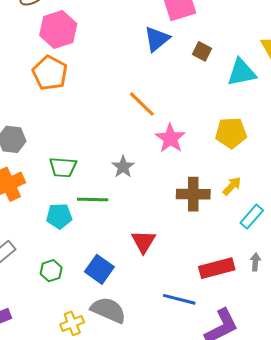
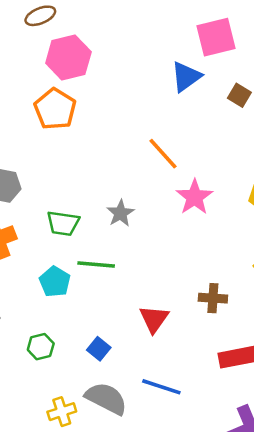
gray star: (123, 167) -> (120, 213), moved
brown cross: (193, 194) -> (213, 298), moved, size x0.7
cyan pentagon: (59, 216) -> (55, 282), turned 30
blue square: (99, 269) -> (99, 349), size x0.7
blue line: (179, 299) -> (161, 387), moved

